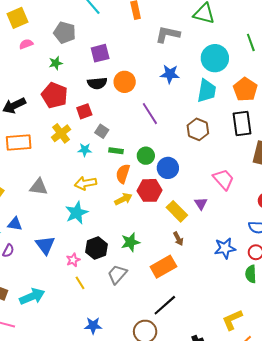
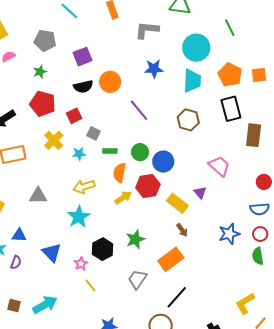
gray trapezoid: (117, 274) -> (137, 279), moved

